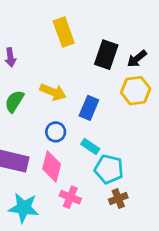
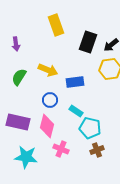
blue rectangle: (89, 108) -> (75, 82), turned 60

